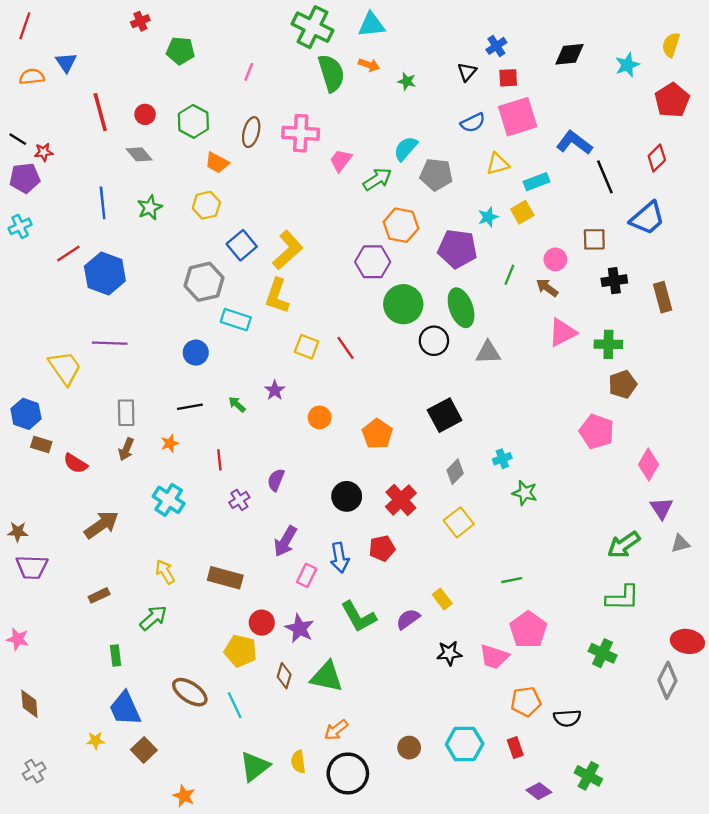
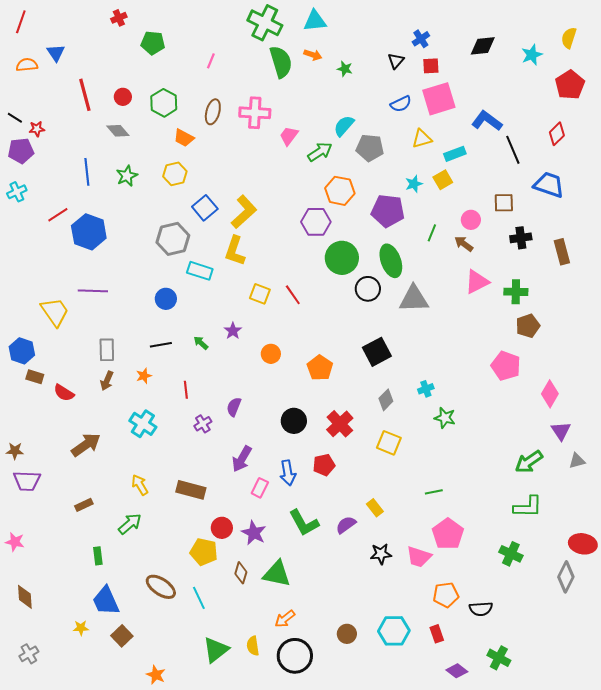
blue trapezoid: (647, 218) -> (549, 185), turned -120
gray triangle: (488, 353) -> (414, 299), size x1.4
yellow square: (459, 522) -> (389, 443), turned -30

